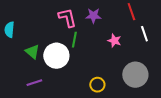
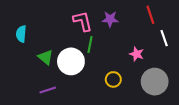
pink star: (114, 41) -> (137, 54), moved
yellow circle: (97, 85) -> (113, 79), moved

